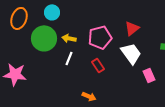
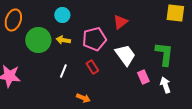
cyan circle: (52, 12) -> (62, 15), moved
red triangle: (132, 28) -> (120, 22), moved
white line: (69, 58) -> (63, 71), moved

